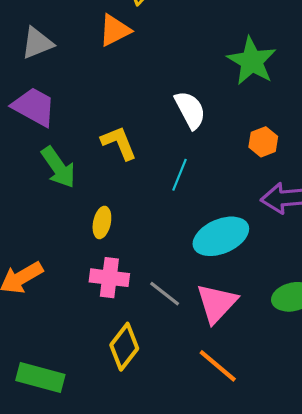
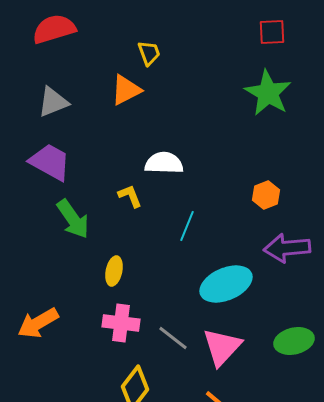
green star: (252, 61) -> (268, 93), moved
white semicircle: (190, 110) -> (164, 163), moved, turned -60
yellow L-shape: (119, 143) -> (130, 196), size x0.7

